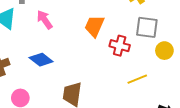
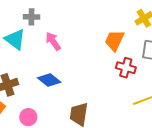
orange trapezoid: (94, 26) -> (115, 40), moved

